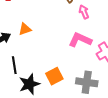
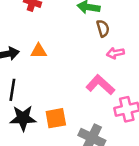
pink arrow: (84, 12) -> (115, 53), turned -96

